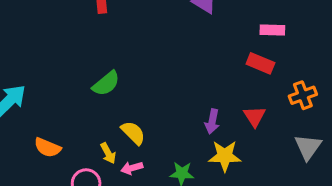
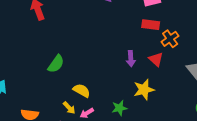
orange cross: (303, 95) -> (170, 39), moved
purple arrow: (212, 121) -> (131, 59), moved

